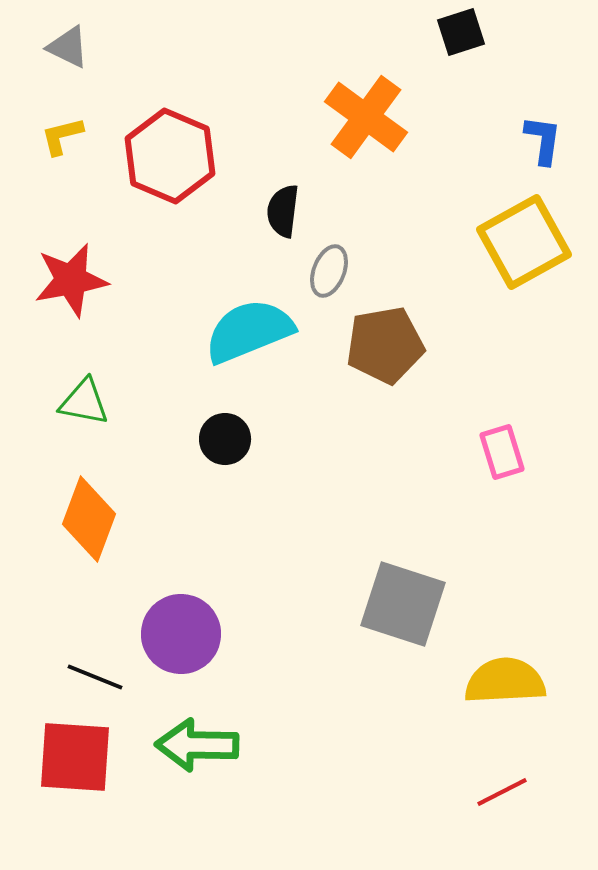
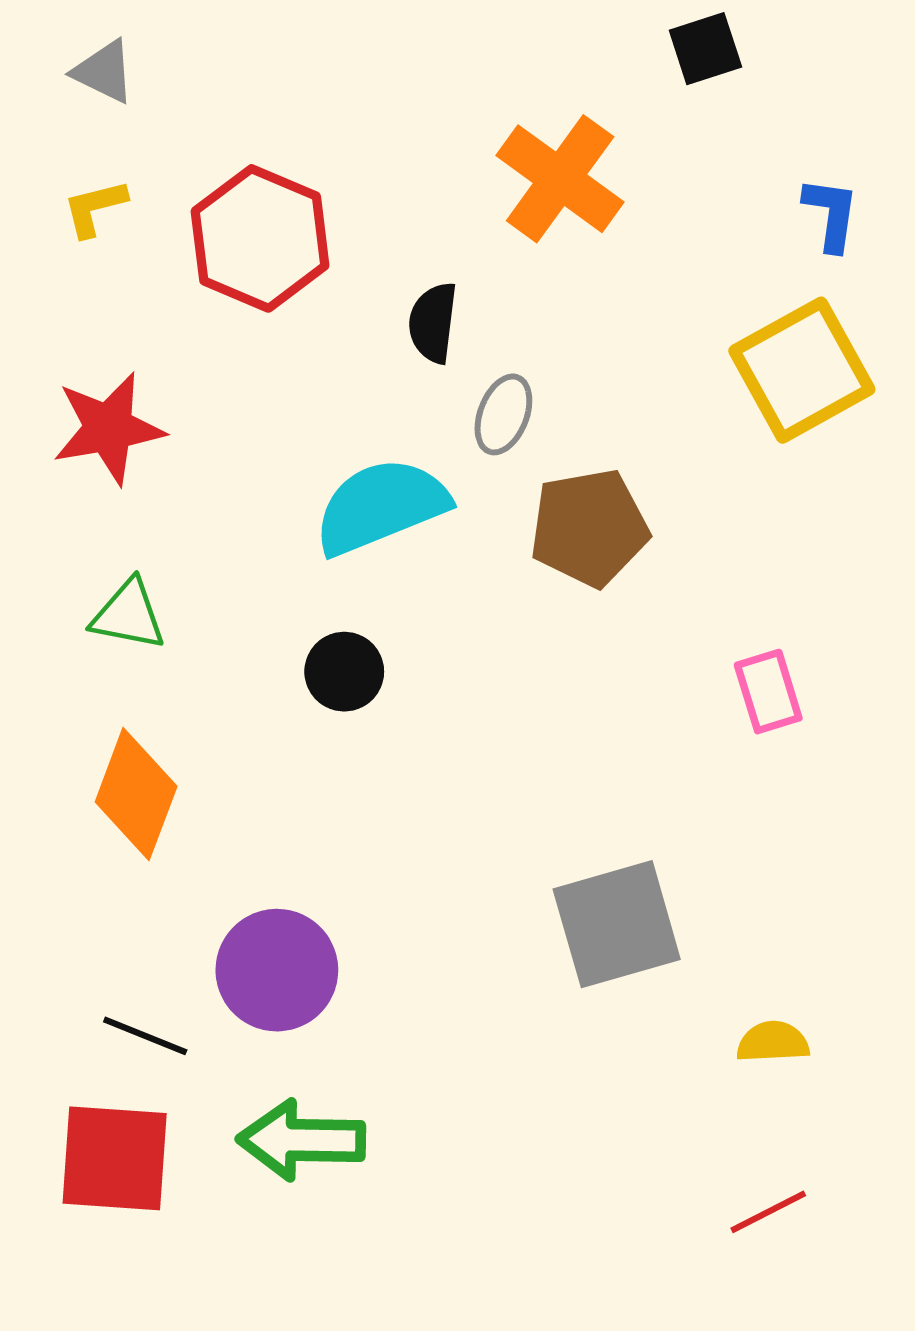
gray square: (403, 604) -> (617, 924), turned -34
yellow semicircle: (505, 681) -> (773, 1042), size x0.6

